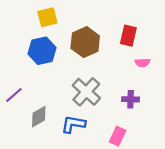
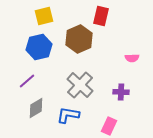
red rectangle: (128, 36) -> (101, 16), moved
purple line: (14, 95) -> (27, 81), moved

